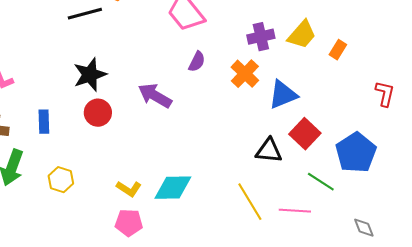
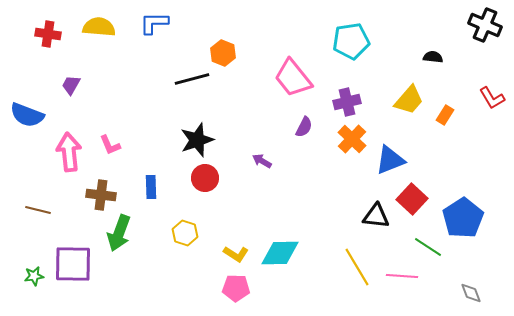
purple cross: (261, 37) -> (347, 102), moved
red L-shape: (385, 94) -> (492, 98), moved, turned 136
purple arrow: (155, 96) -> (262, 161), size x0.6
yellow hexagon: (61, 180) -> (185, 233), moved

